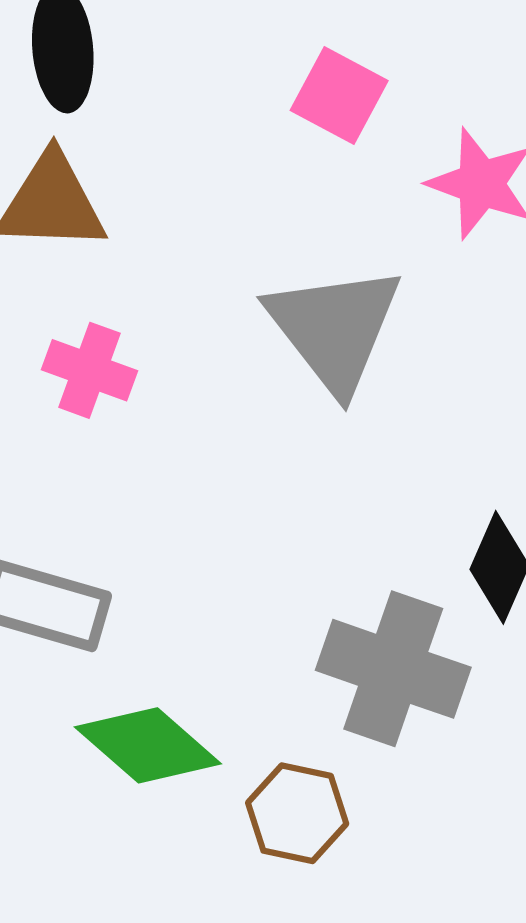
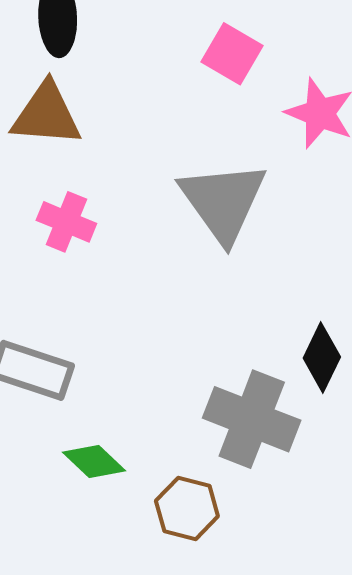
green diamond: (148, 745) -> (94, 462), size x0.7

